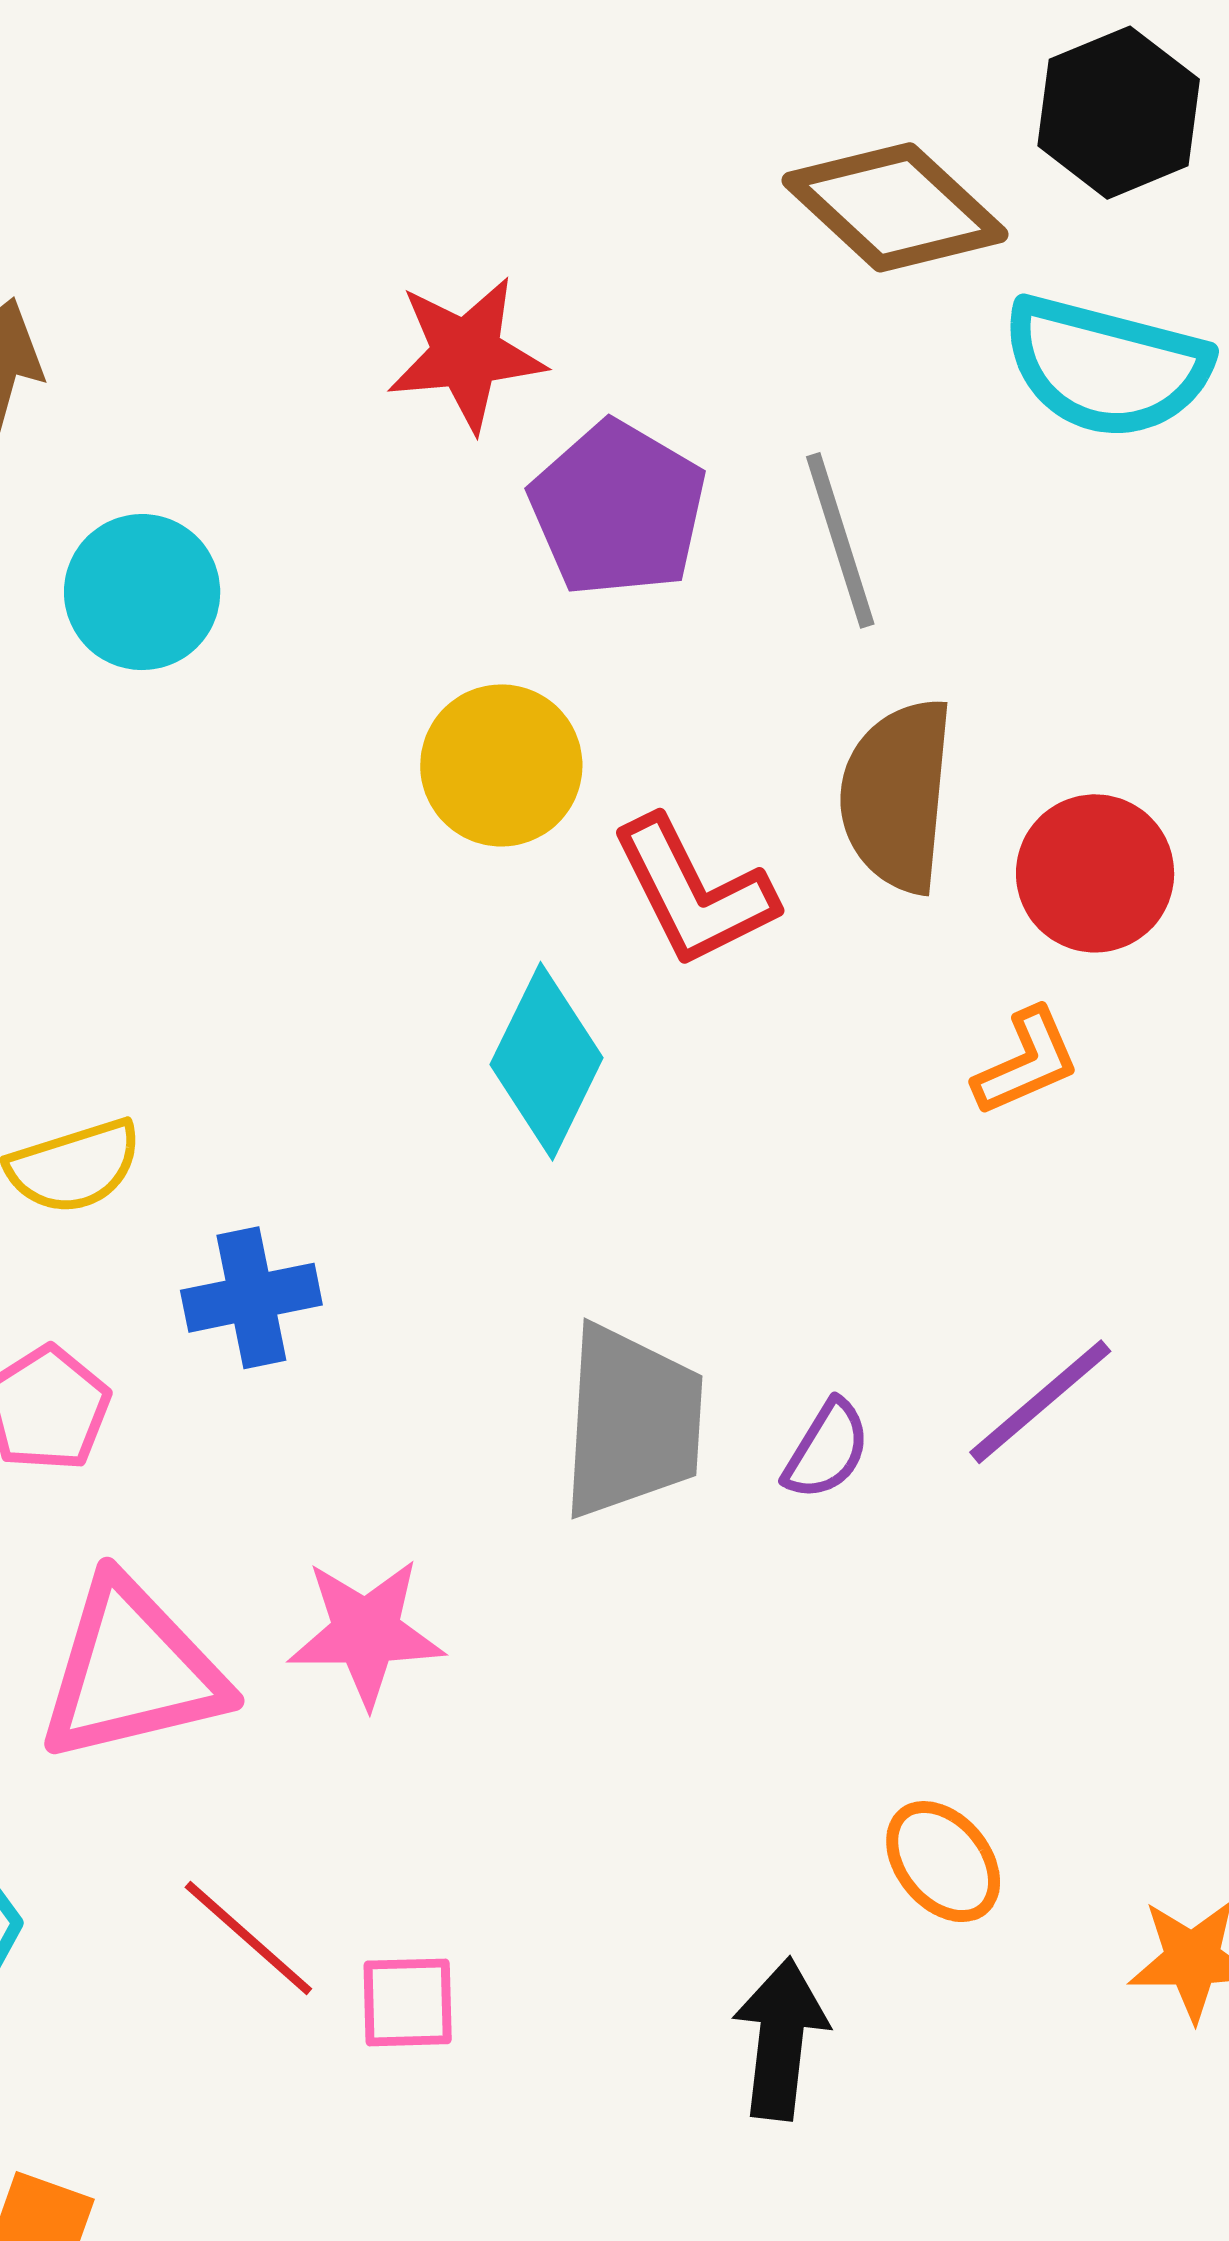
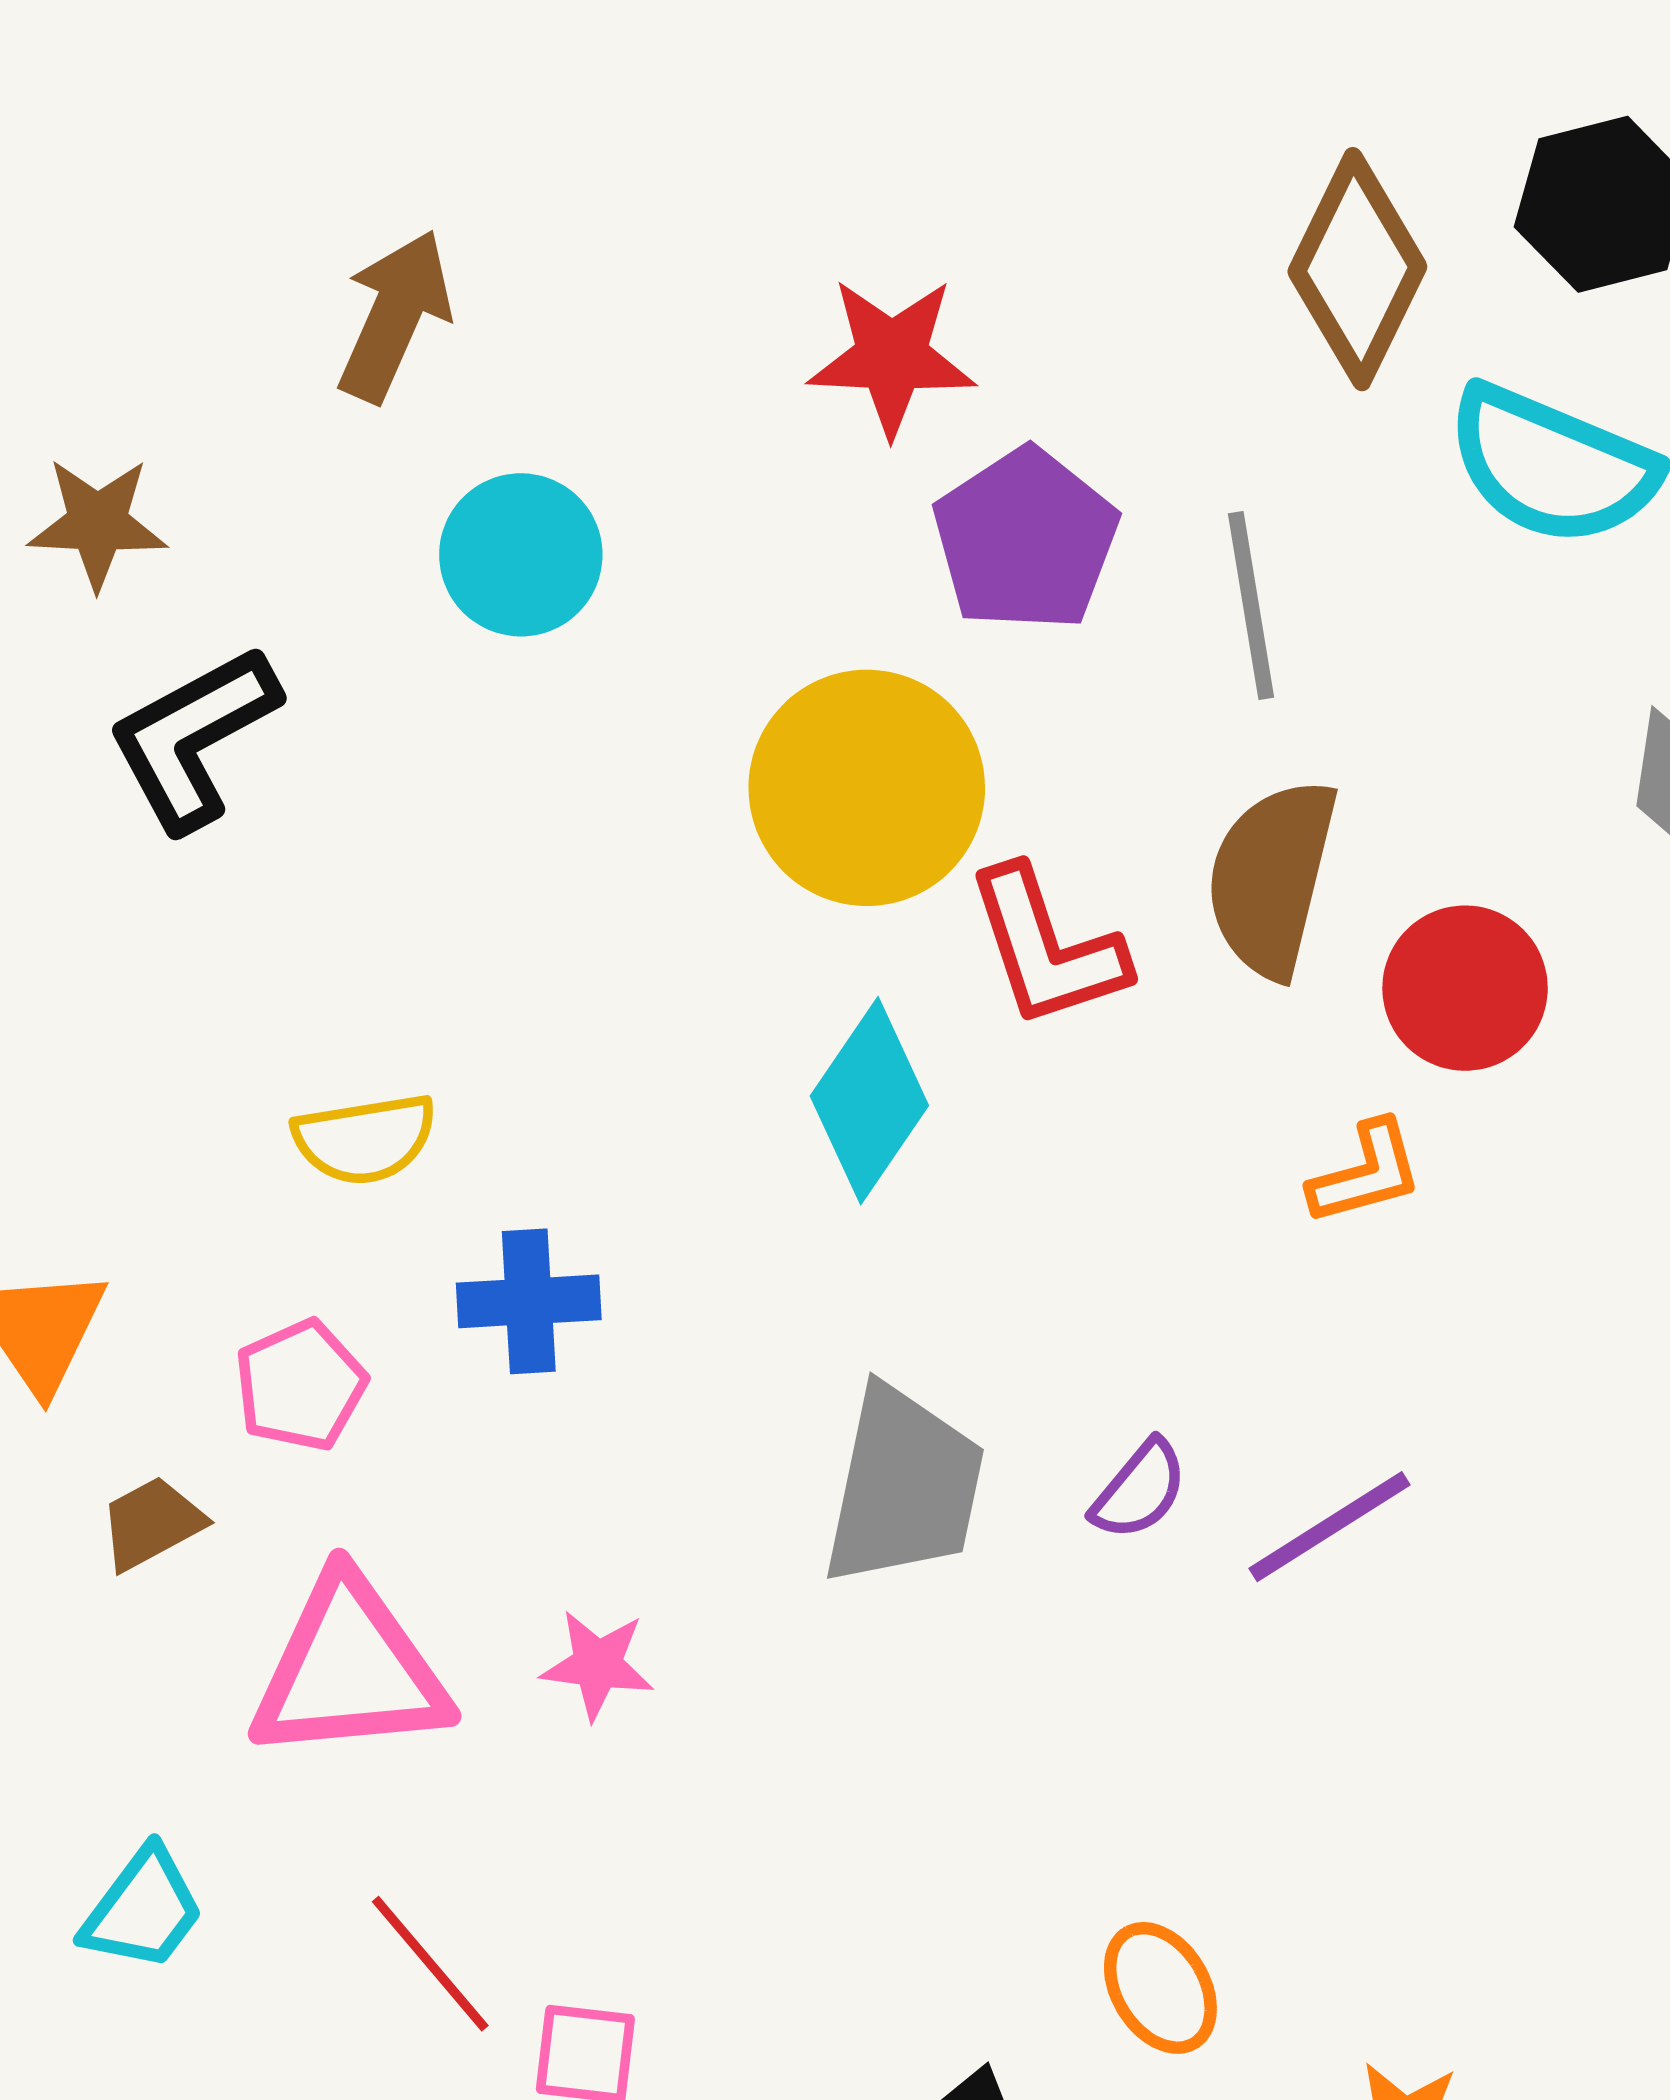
brown diamond: (895, 207) -> (1357, 269), turned 65
yellow circle: (501, 765) -> (867, 788), size x1.4
purple semicircle: (827, 1450) -> (1139, 1490), moved
pink star: (366, 1632) -> (597, 1665), size x0.7

